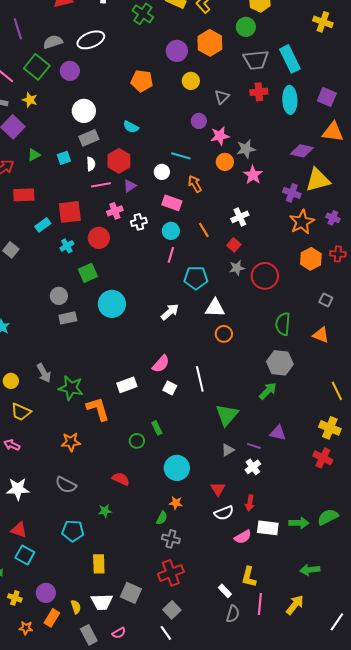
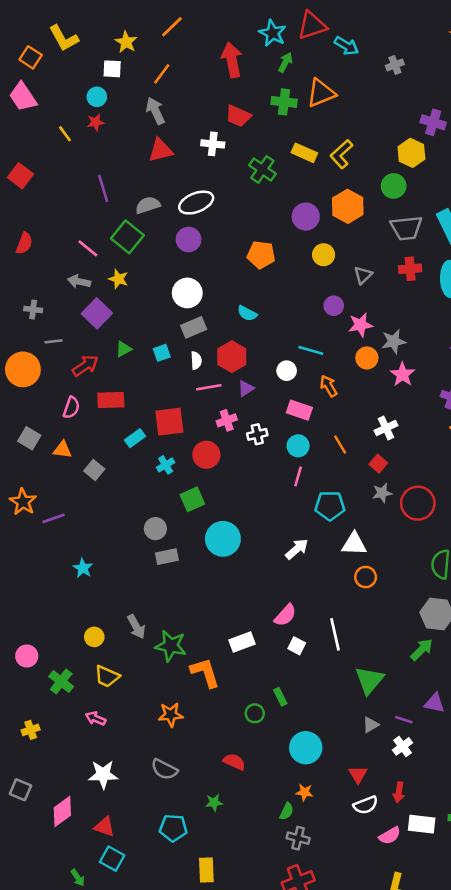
purple circle: (70, 71) -> (189, 239), moved

